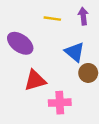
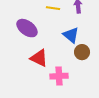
red triangle: (35, 80) -> (39, 58), turned 42

